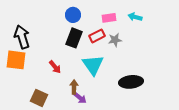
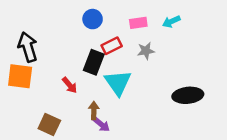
cyan arrow: (135, 17) -> (171, 22), turned -40
red rectangle: (97, 36) -> (112, 46), moved
black rectangle: (74, 38) -> (94, 62), moved
black ellipse: (131, 82) -> (188, 95), moved

